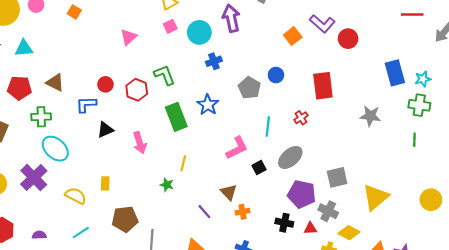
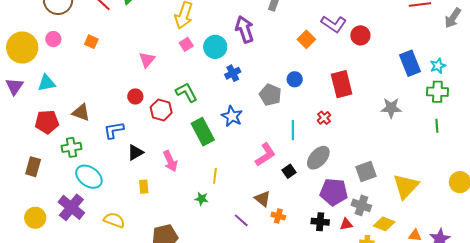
red circle: (105, 84) -> (135, 96), moved
yellow rectangle: (105, 183) -> (144, 187), moved
orange cross: (243, 212) -> (278, 216), turned 32

